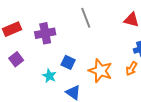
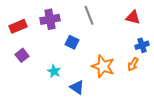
purple cross: (45, 33) -> (50, 19), moved
blue square: (68, 62) -> (72, 42), moved

